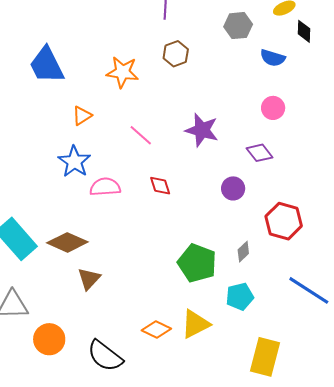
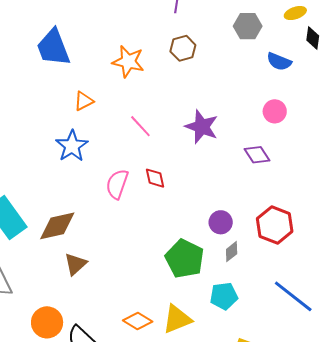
pink semicircle: (105, 187) -> (117, 184), moved, turned -72
purple circle: (233, 188) -> (221, 222), moved
brown diamond: (67, 242) -> (57, 226), turned -42
orange circle: (49, 339) -> (47, 322), moved

